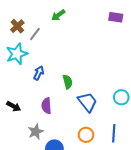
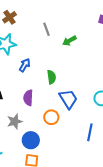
green arrow: (58, 15) -> (69, 41), moved
gray line: (35, 34) -> (46, 29), moved, turned -64
orange circle: (86, 135) -> (51, 117), moved

